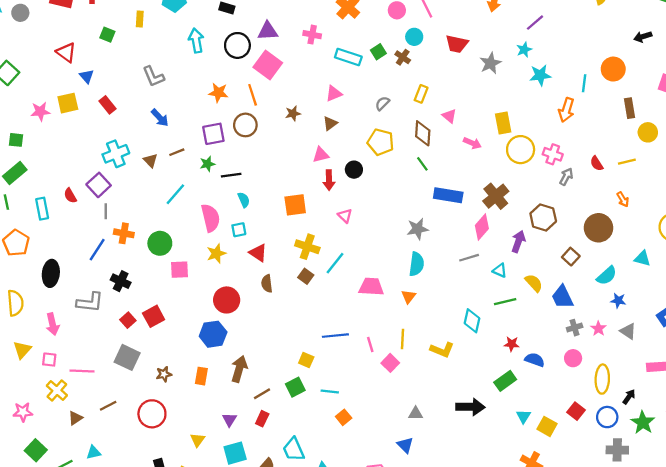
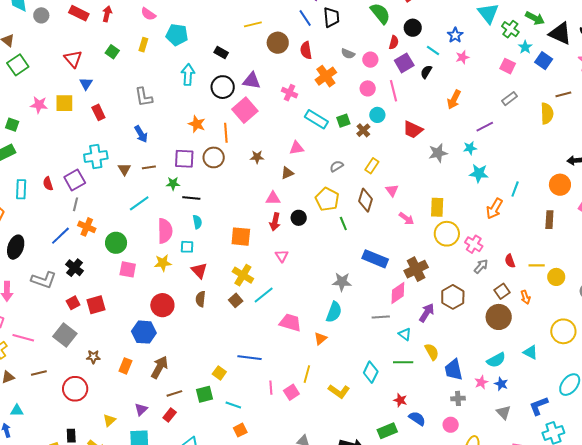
orange circle: (613, 69) -> (560, 185), moved
yellow circle: (648, 132) -> (556, 277), moved
green line: (422, 164) -> (343, 223), moved
brown square: (571, 257) -> (502, 291), moved
pink star: (598, 329) -> (481, 382), moved
pink line: (370, 345) -> (271, 388), moved

